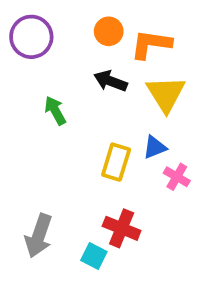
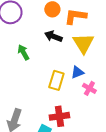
red cross: (122, 228) -> (59, 116), turned -30

